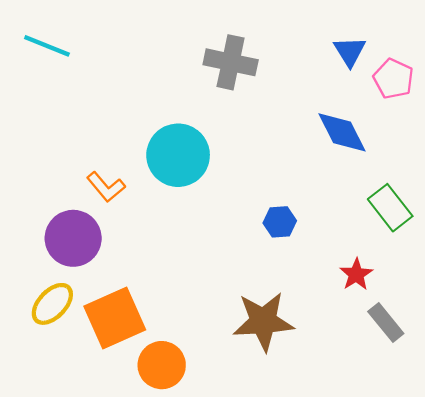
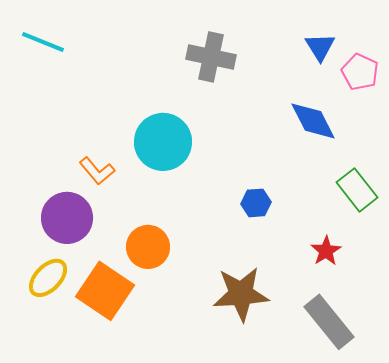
orange square: (115, 318) -> (105, 291), turned -32
gray rectangle: (386, 322) -> (329, 322), moved, size x1.5
orange circle: (162, 365) -> (148, 247), moved

